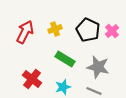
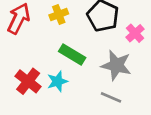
pink cross: (112, 31) -> (135, 33), moved
cyan star: (63, 87) -> (57, 81), moved

